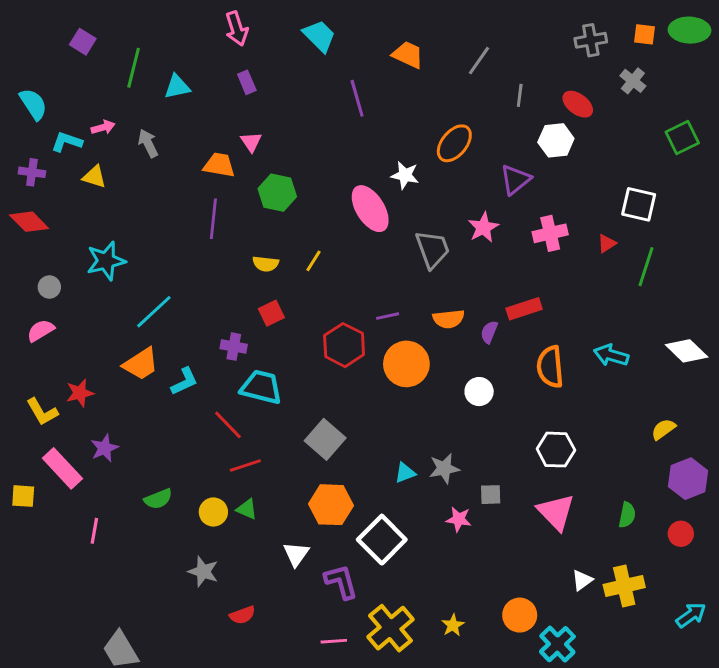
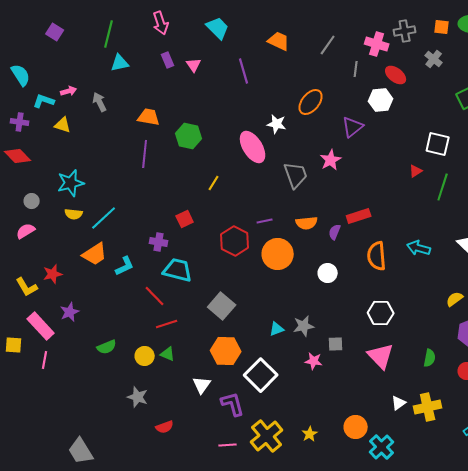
green line: (134, 68) -> (109, 34), moved
pink triangle: (251, 142) -> (194, 65), moved
pink cross: (550, 233) -> (377, 44), moved, turned 30
yellow semicircle: (266, 264) -> (74, 214), moved
pink line: (94, 531) -> (45, 360), moved

